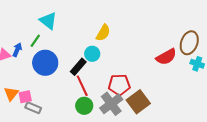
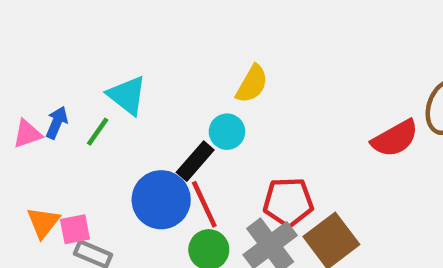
cyan triangle: (48, 21) -> (127, 95), moved
green line: (35, 41) -> (98, 132), moved
blue circle: (45, 63) -> (161, 200), moved

